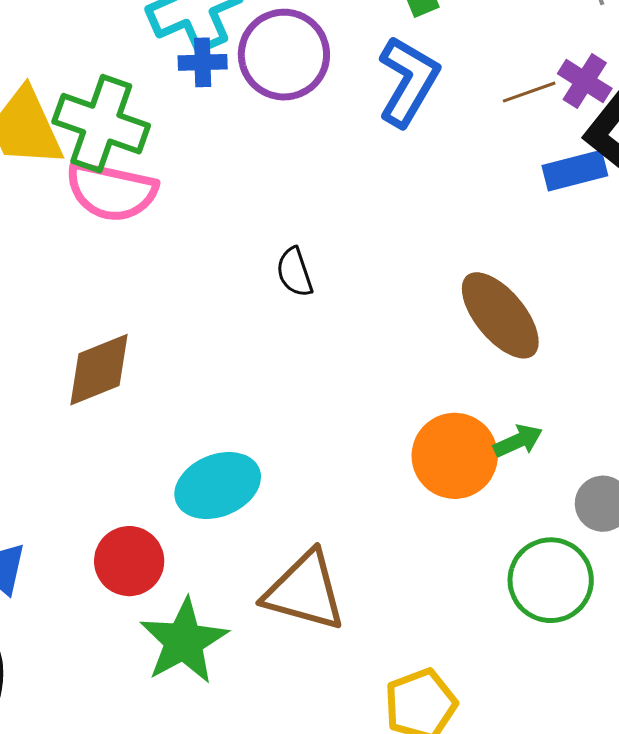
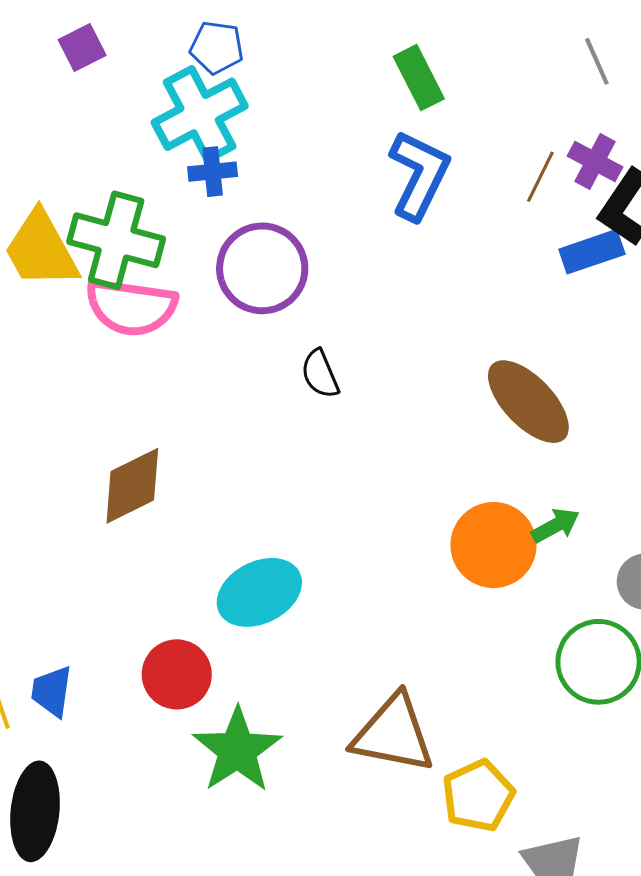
purple circle: (284, 55) -> (262, 268), moved
brown line: (529, 92) -> (540, 177), turned -40
brown triangle: (305, 591) -> (393, 734), moved

